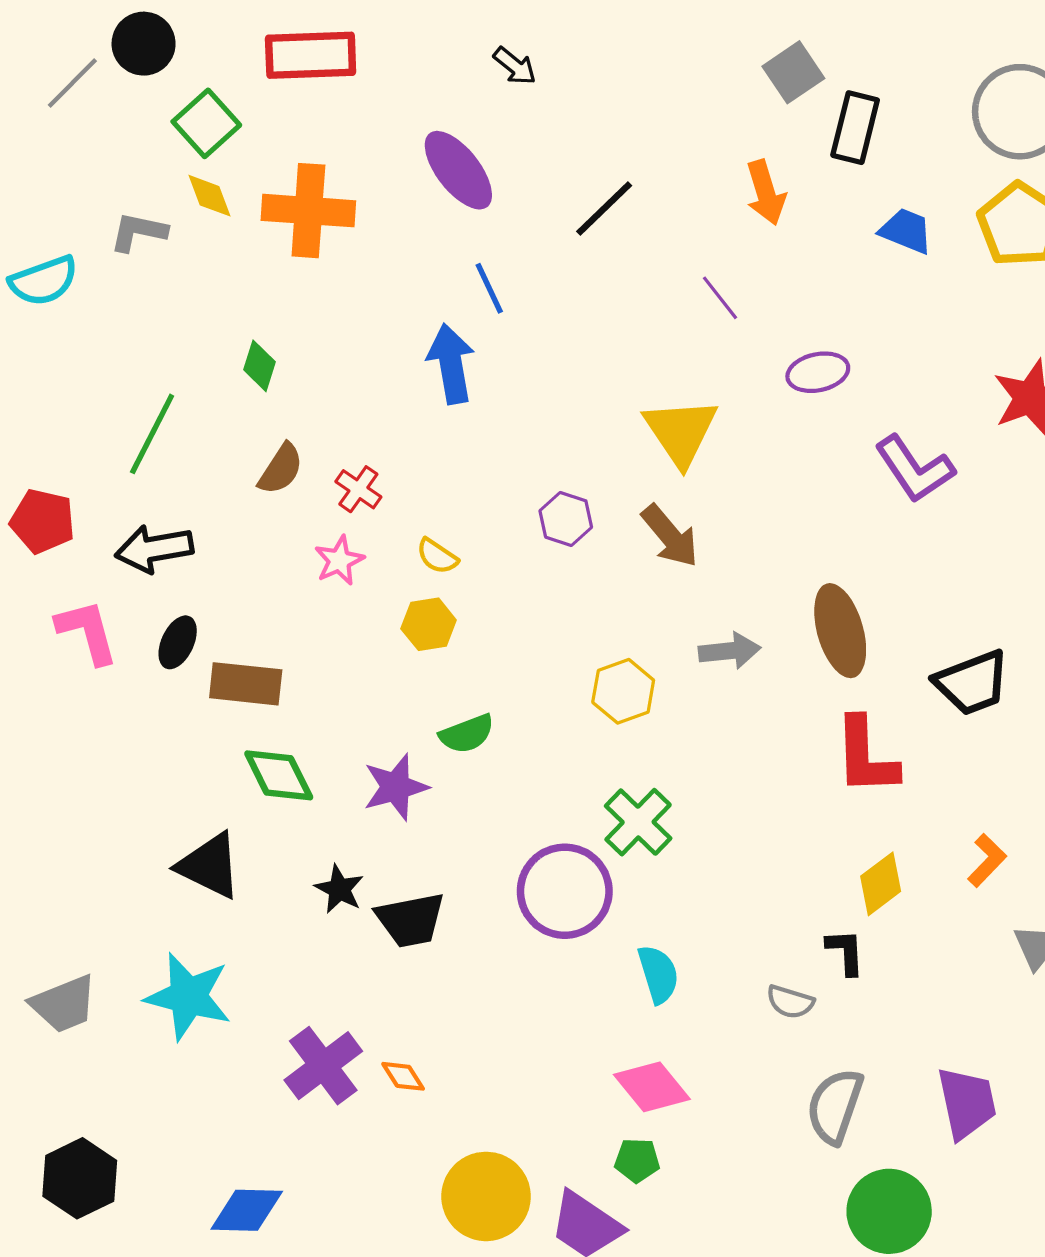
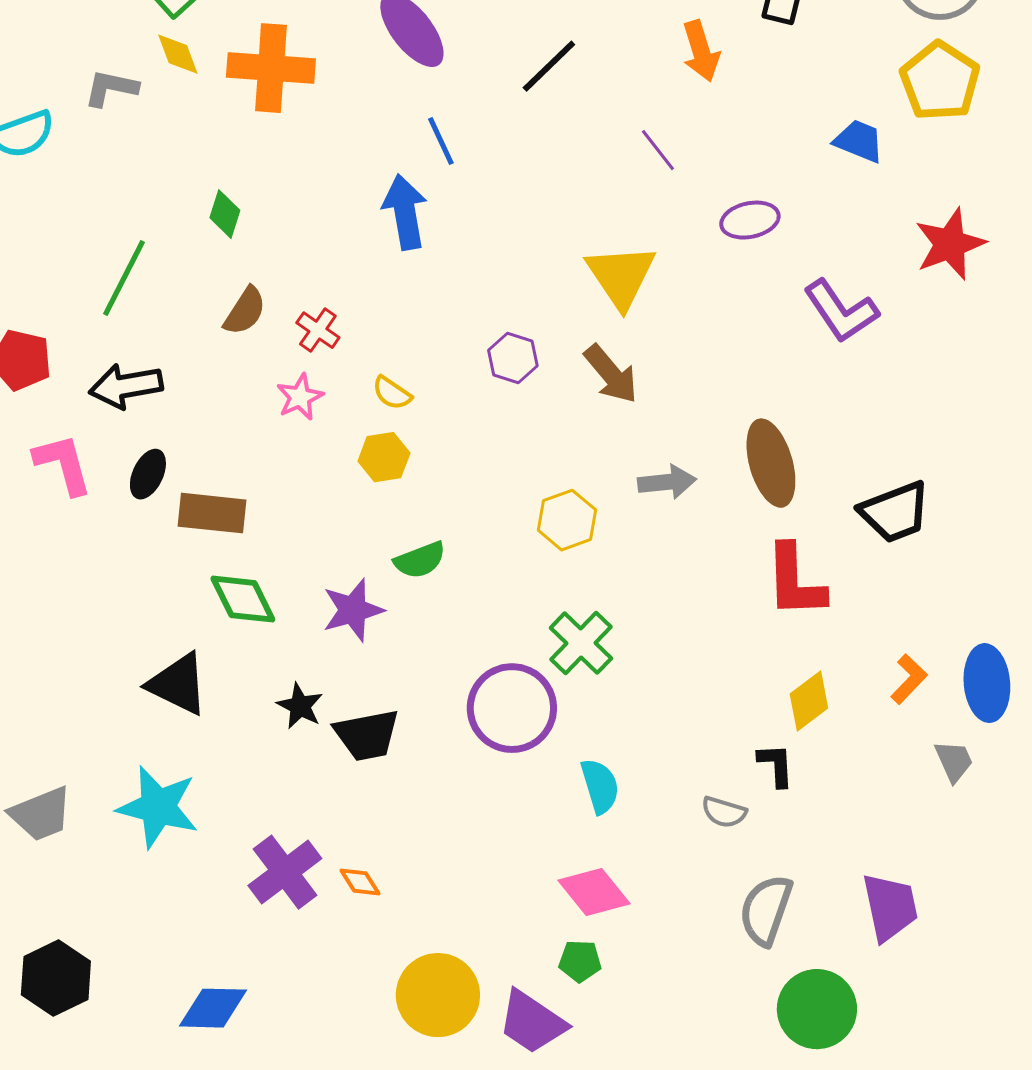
blue trapezoid: (906, 231) -> (859, 141), moved

